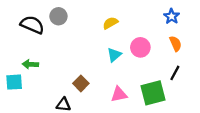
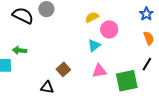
pink circle: (140, 47) -> (109, 29), moved
pink triangle: (119, 94) -> (99, 71), moved

